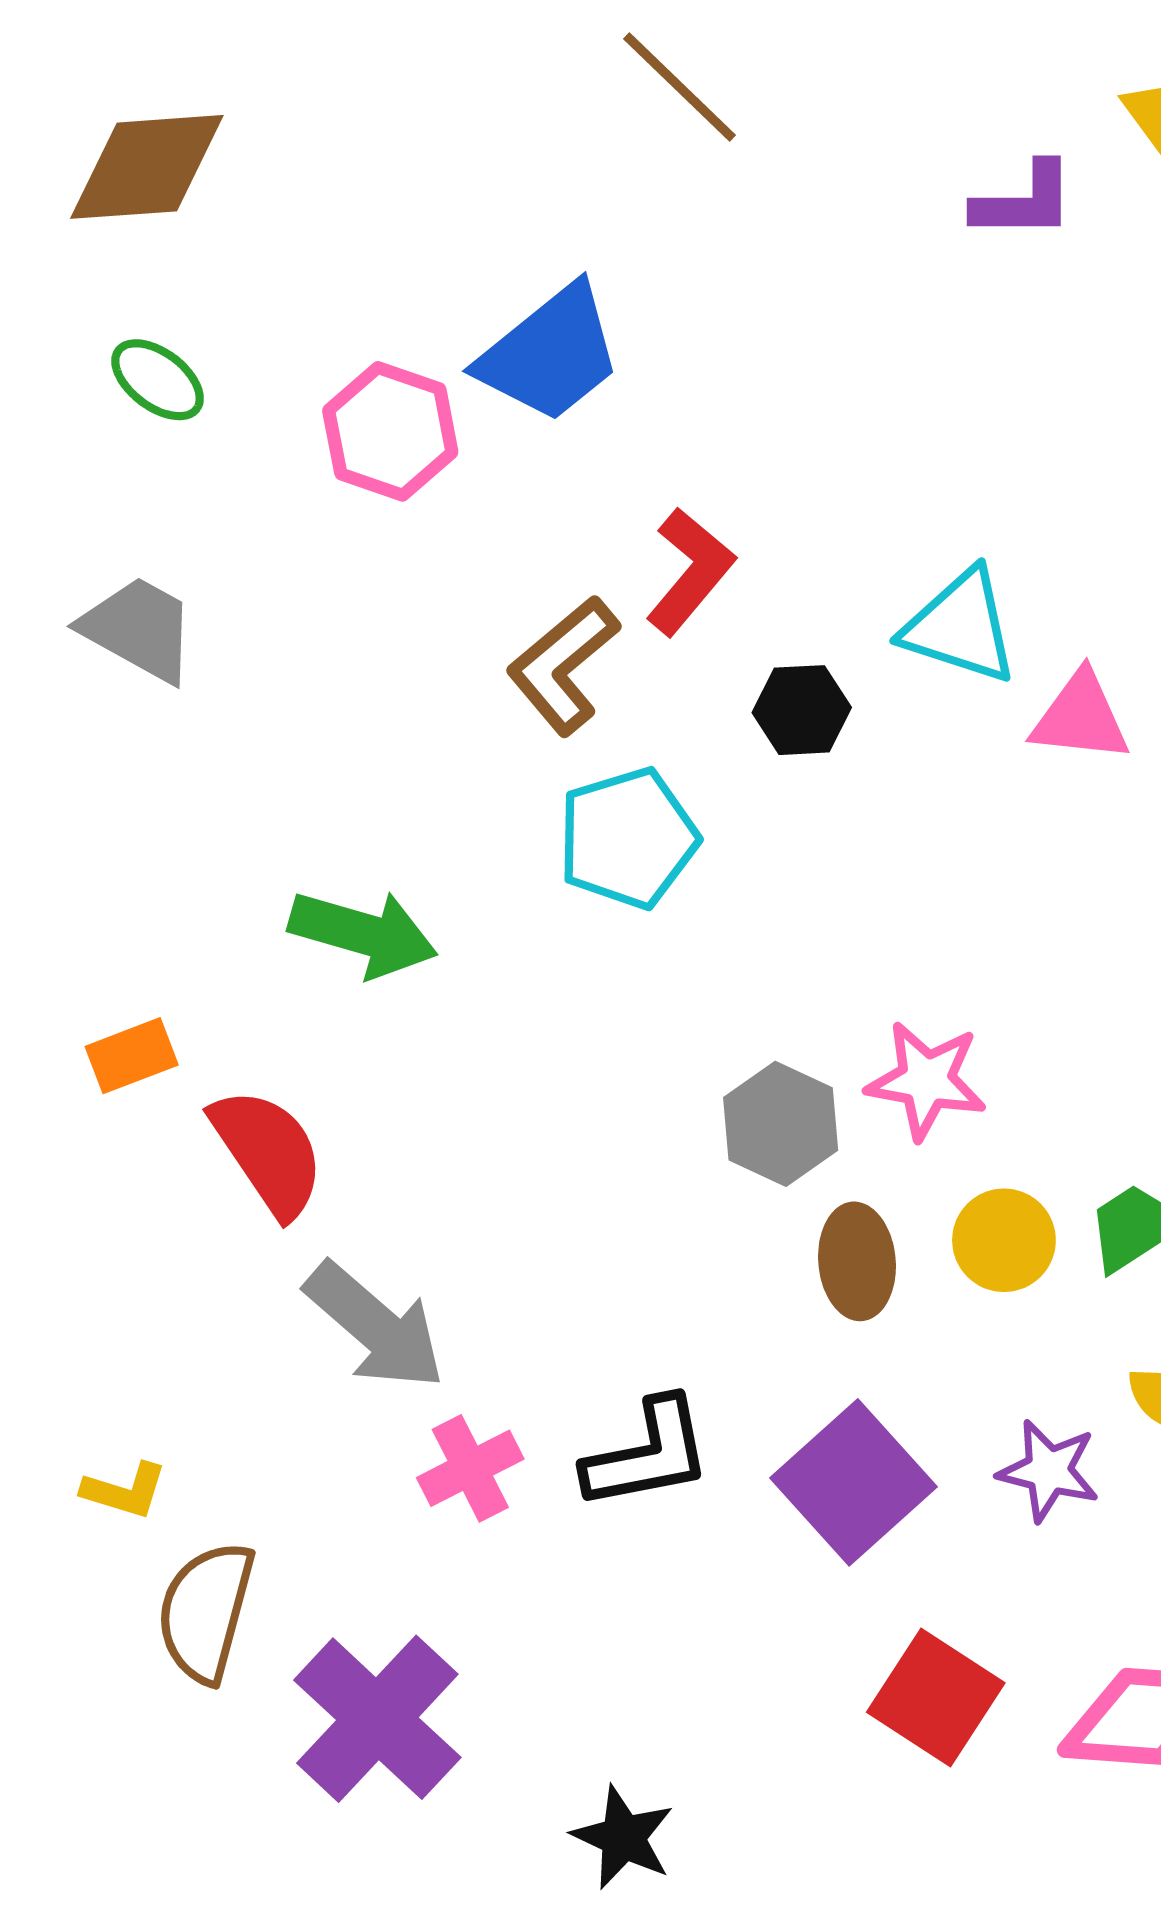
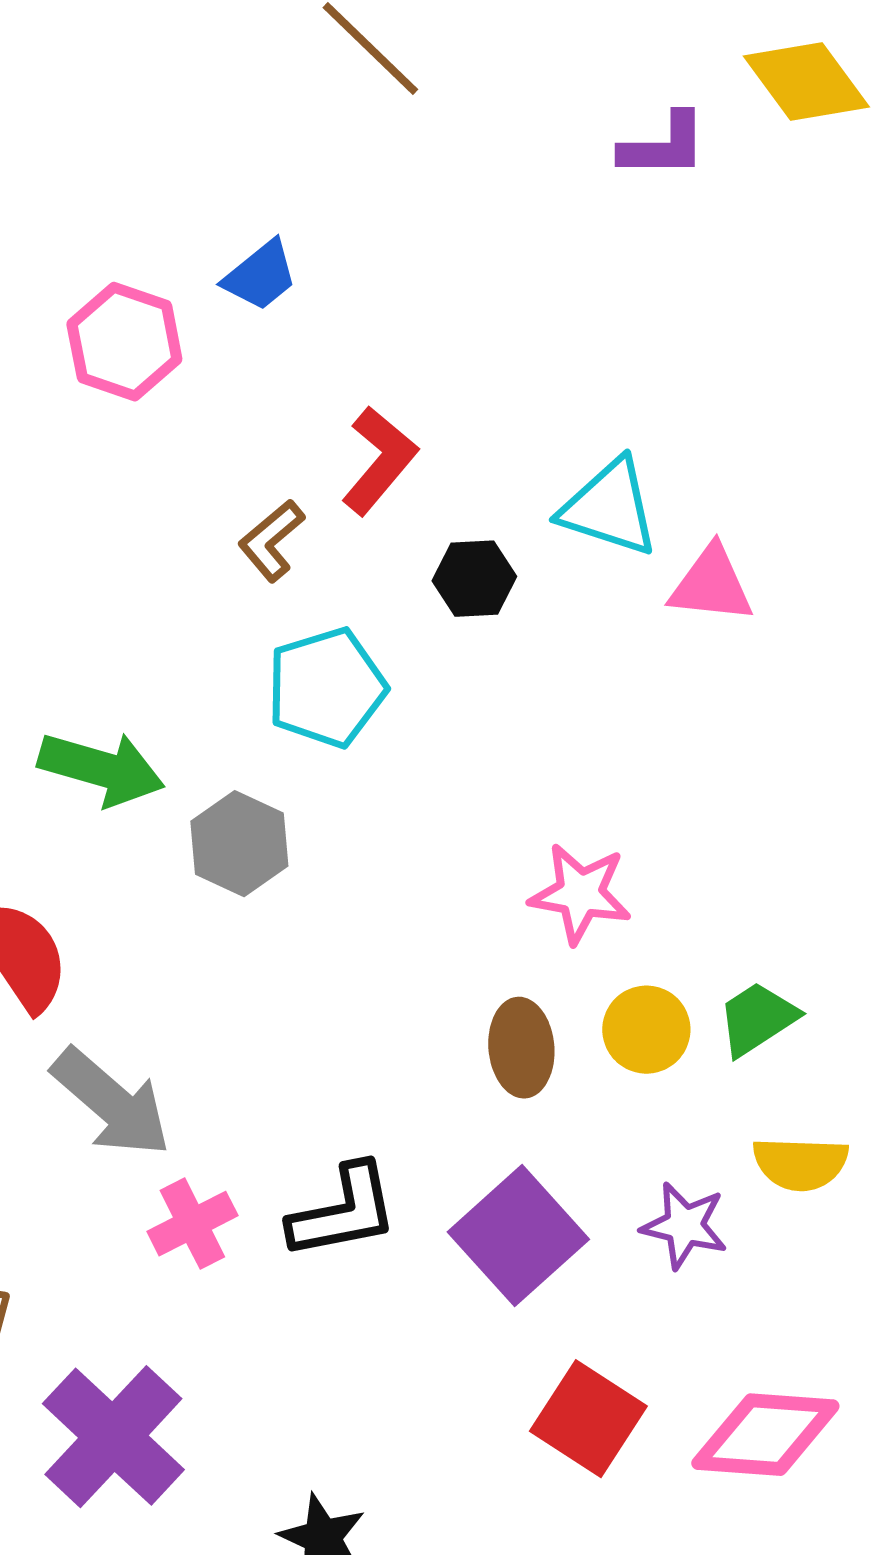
blue trapezoid: (550, 354) -> (260, 276), size x0.6
brown L-shape: (563, 665) -> (271, 541), size x0.7
gray hexagon: (781, 1124) -> (239, 844), moved

